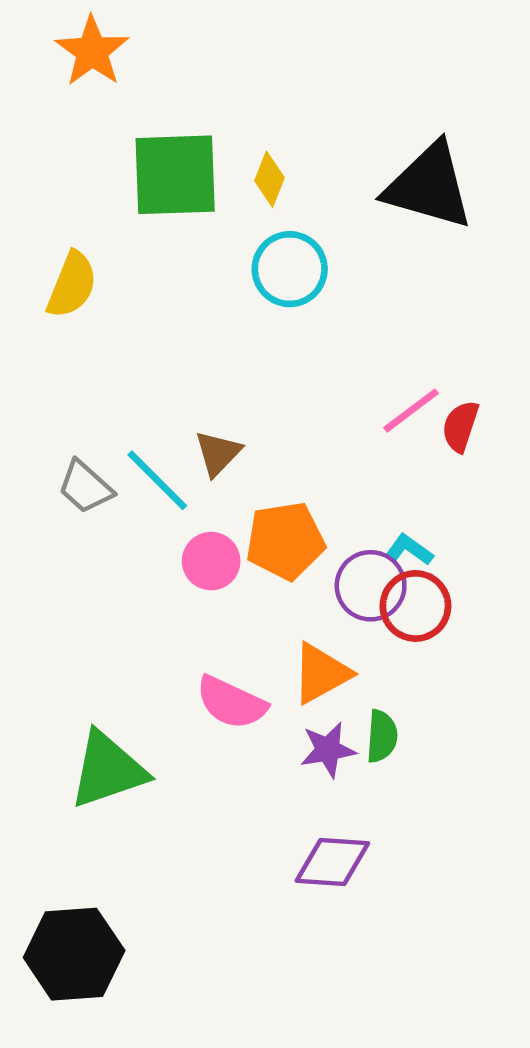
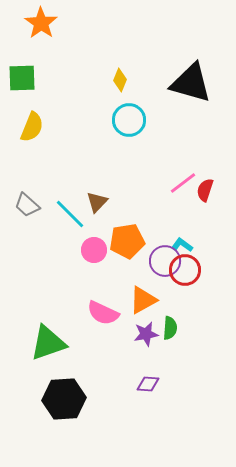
green square: (175, 175) -> (22, 78), moved, size x0.7
gray trapezoid: (85, 487) -> (27, 205), moved
purple diamond: (332, 862) -> (148, 384), size x0.7
black hexagon: (74, 954) -> (64, 399), moved

